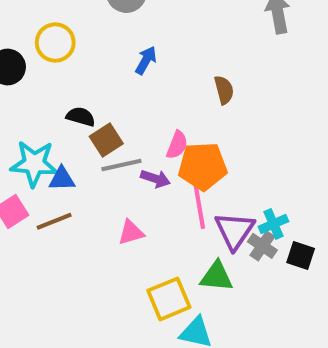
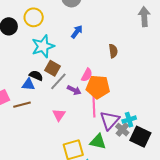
black semicircle: (81, 117) -> (36, 76), moved
brown square: (106, 140) -> (52, 68), turned -35
cyan star: (34, 164) -> (43, 46), moved, turned -30
gray line: (121, 165) -> (58, 81), turned -42
pink triangle: (131, 232) -> (59, 115), turned -48
black square: (301, 256) -> (140, 137), size x1.5

